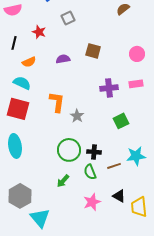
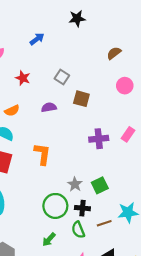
gray square: (68, 18) -> (62, 77), moved, turned -32
pink circle: (137, 54) -> (125, 86), moved
pink rectangle: (136, 84) -> (128, 134), turned -48
gray star: (77, 116) -> (75, 184), moved
green square: (121, 121) -> (100, 185), moved

